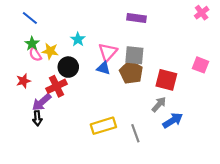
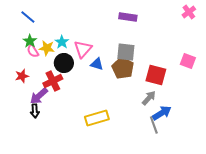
cyan star: (78, 39) -> (62, 42), moved
pink triangle: (108, 52) -> (83, 49), moved
gray line: (135, 133) -> (154, 125), moved

